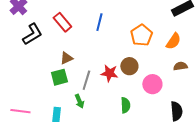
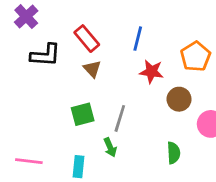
black L-shape: (32, 34) -> (45, 55), turned 35
brown triangle: (66, 58) -> (92, 69), moved, turned -48
red star: (109, 73) -> (151, 72), moved

